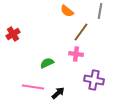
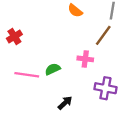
brown line: (81, 32) -> (103, 35), moved
pink line: (33, 87) -> (27, 75), moved

